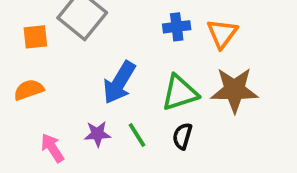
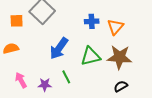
purple star: (97, 134) -> (45, 85), moved
black semicircle: (182, 136) -> (121, 86), moved, turned 40

